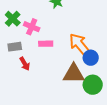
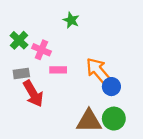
red arrow: (25, 64) -> (33, 94), size x1.6
brown triangle: (74, 74) -> (89, 121), moved

